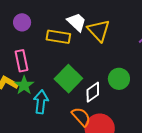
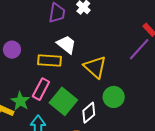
yellow triangle: (99, 30) -> (95, 67), moved
pink rectangle: (22, 61) -> (41, 89), moved, turned 45
green star: (24, 85) -> (20, 101), moved

